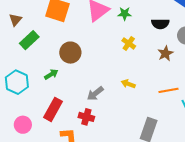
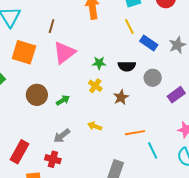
green star: (125, 14) -> (99, 63), moved
brown star: (165, 53) -> (121, 97), moved
green arrow: (51, 74) -> (63, 100), moved

